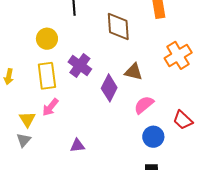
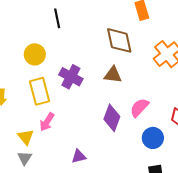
brown diamond: (118, 26) -> (119, 40), moved
brown triangle: (134, 72) -> (113, 75), moved
purple diamond: (109, 88) -> (112, 118), moved

